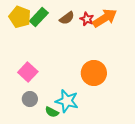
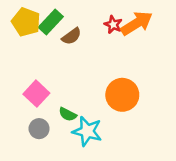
brown semicircle: (67, 18) -> (72, 36), moved
green semicircle: (52, 112) -> (68, 114), moved

